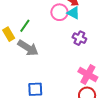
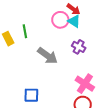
green line: (25, 26) -> (25, 31), turned -48
gray arrow: (28, 48) -> (48, 56), moved

